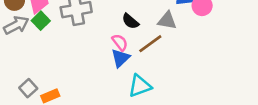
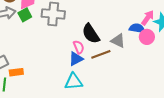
black semicircle: (130, 21) -> (91, 34), size x1.5
cyan triangle: (140, 86) -> (74, 82), moved

